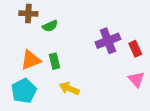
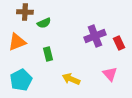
orange triangle: (31, 60) -> (17, 42), moved
pink triangle: (136, 79) -> (110, 74), moved
yellow arrow: (69, 88) -> (71, 79), moved

